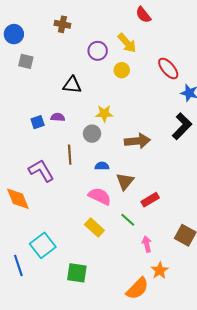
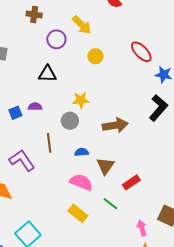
yellow arrow: (127, 43) -> (82, 25), moved
purple circle: (98, 51) -> (56, 39), moved
pink arrow: (147, 244) -> (142, 228), moved

